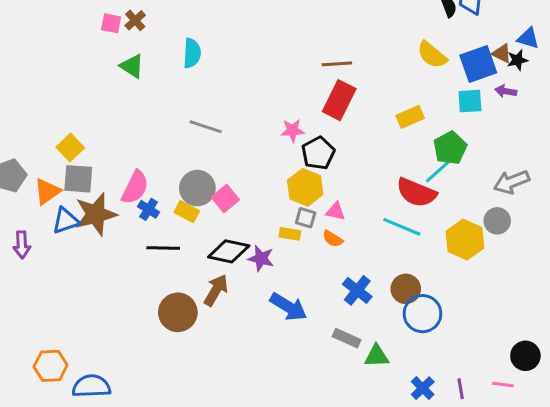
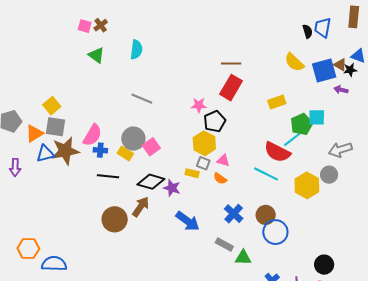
cyan square: (470, 101) -> (317, 117), moved
blue cross: (149, 209) -> (100, 150), turned -32
black circle: (525, 356) -> (324, 265), moved

